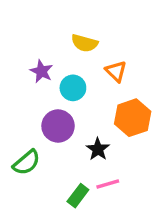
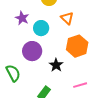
green semicircle: (27, 162) -> (13, 73), turned -78
pink line: (108, 184) -> (80, 85), moved

